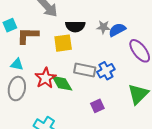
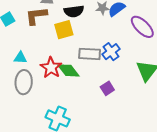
brown L-shape: (28, 35) -> (36, 16), moved

